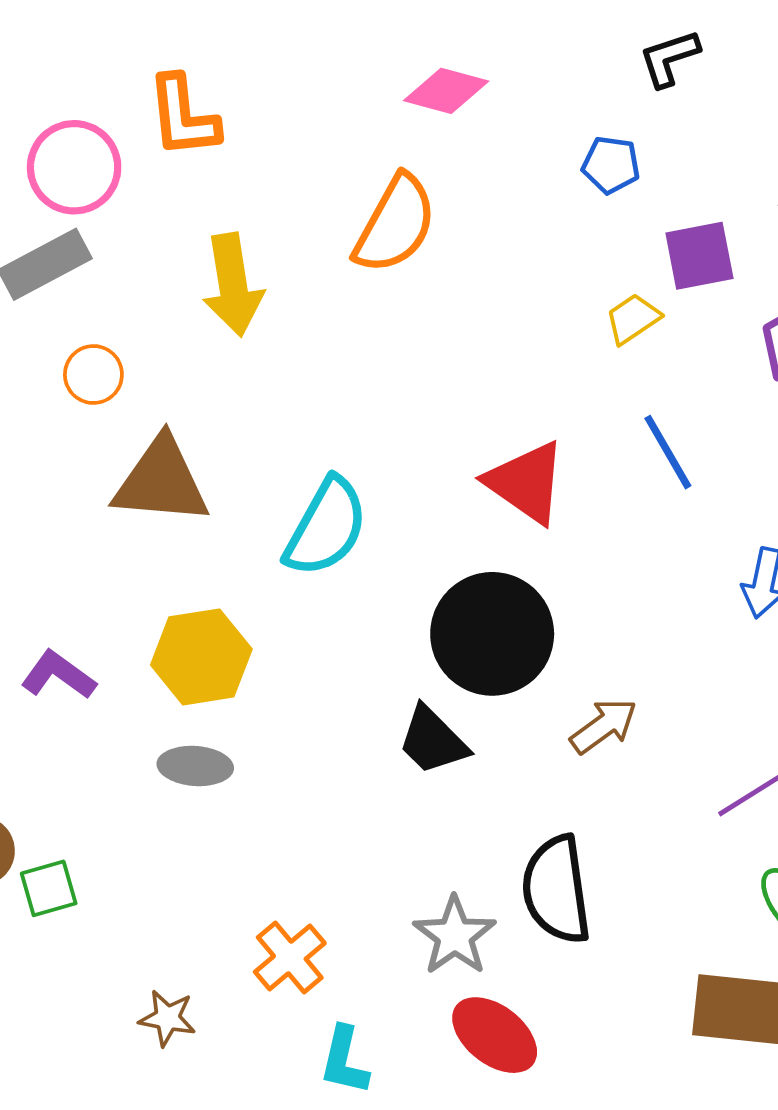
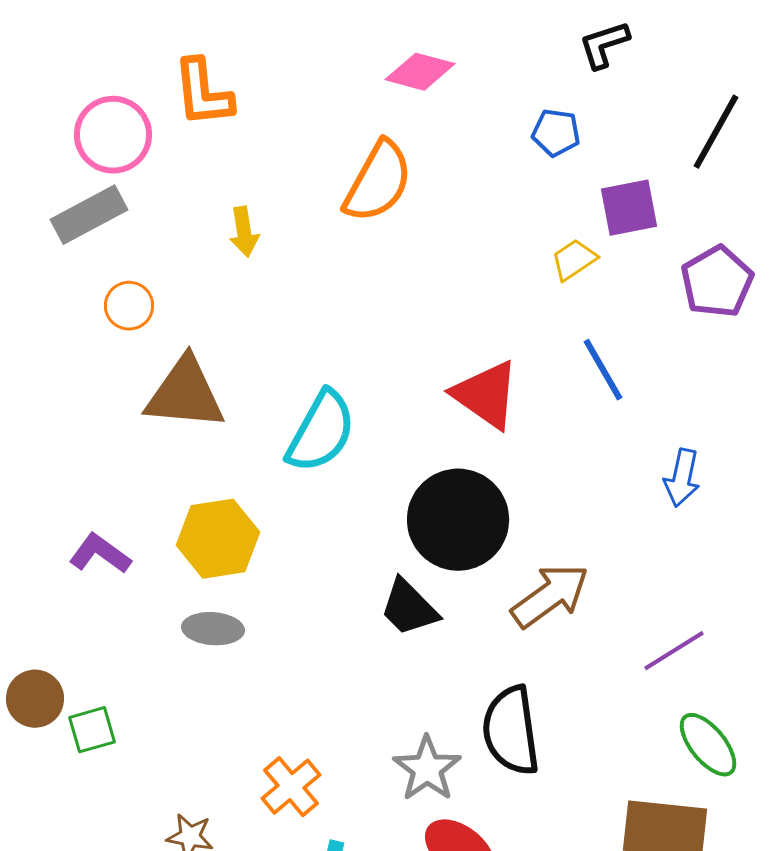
yellow arrow: (233, 285) -> (244, 232), size x0.6
brown arrow: (604, 726) -> (550, 596), size x1.4

